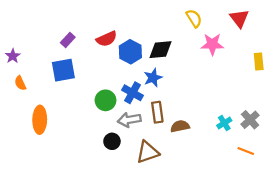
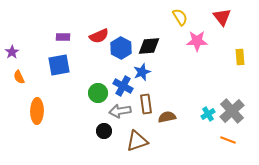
purple rectangle: (68, 40) -> (63, 37), turned 48
gray cross: (250, 120) -> (232, 111), size x1.4

